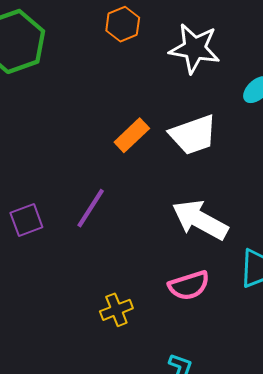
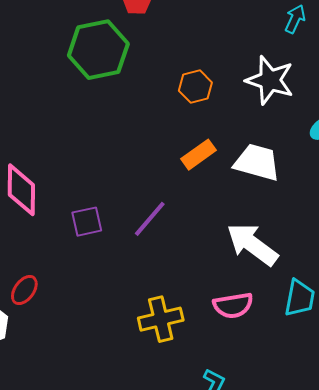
orange hexagon: (123, 24) -> (195, 87), moved
white trapezoid: (193, 135) -> (257, 162), turned -153
yellow cross: (116, 310) -> (161, 319), size x1.4

